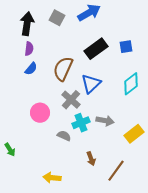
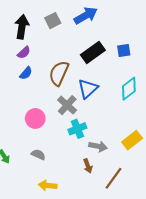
gray square: (57, 18) -> (53, 21), turned 35
purple semicircle: (29, 49) -> (24, 53), turned 40
gray arrow: (105, 121) -> (98, 146), moved
gray semicircle: (64, 136) -> (38, 155), moved

